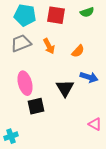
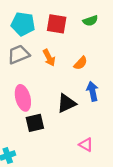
blue arrow: (89, 77) -> (93, 91), turned -120
black triangle: (65, 88) -> (66, 103), turned 36
pink triangle: (95, 124) -> (86, 145), moved

